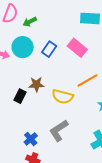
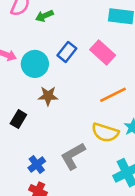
cyan circle: (23, 47) -> (35, 64), moved
black rectangle: (20, 96) -> (18, 119), moved
yellow semicircle: (63, 97) -> (105, 133), moved

